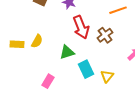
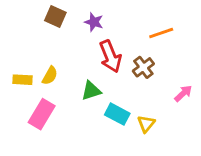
cyan rectangle: (86, 69) -> (117, 114), turned -36
pink rectangle: (48, 81) -> (42, 114), moved, size x1.5

